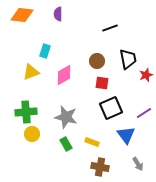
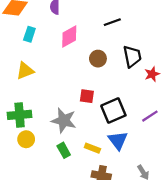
cyan rectangle: (45, 51) -> (29, 34), moved
pink diamond: (64, 75) -> (69, 36), moved
red square: (102, 83) -> (87, 96), moved
blue triangle: (126, 135) -> (118, 140), moved

